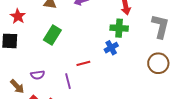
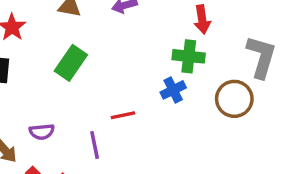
brown circle: (158, 63) -> (234, 99), moved

